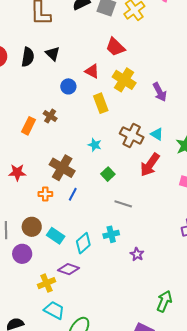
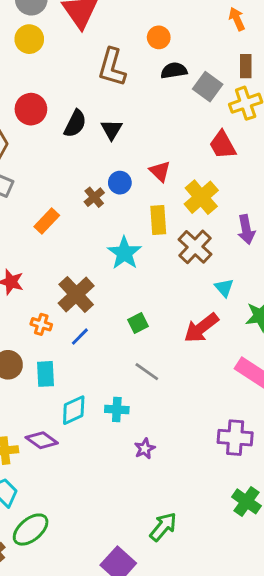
red trapezoid: (115, 47) -> (223, 145), moved
brown cross: (50, 116) -> (94, 197), moved
brown cross: (132, 135) -> (195, 247), moved
cyan star: (95, 145) -> (124, 253), moved, size x1.6
cyan rectangle: (56, 236) -> (45, 374), moved, turned 36

